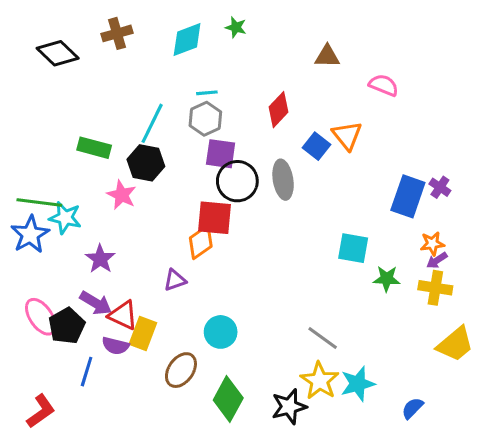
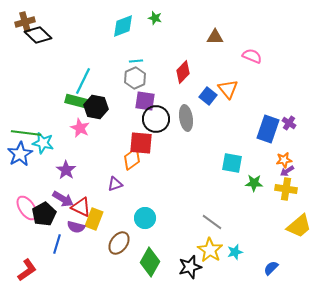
brown cross: (117, 33) -> (25, 22), moved
cyan line: (152, 123) -> (83, 81), moved
green rectangle: (94, 148) -> (76, 101), moved
cyan star: (358, 384) -> (235, 252), size x0.7

